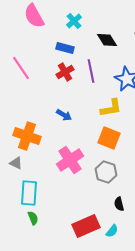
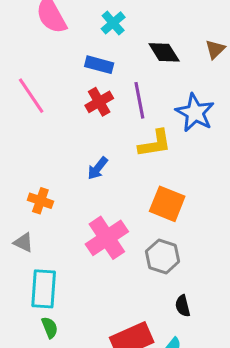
yellow L-shape: (111, 108) -> (155, 144), moved
blue arrow: (64, 115) -> (98, 168), turned 98
orange cross: (27, 136) -> (40, 201), size x0.6

